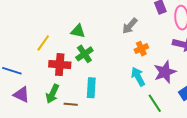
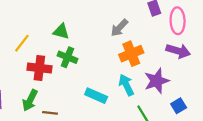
orange cross: (141, 49) -> (131, 54), size x1.5
green cross: (84, 54) -> (68, 57), turned -36
cyan rectangle: (91, 88) -> (96, 96), moved, turned -72

